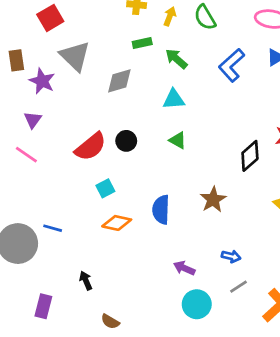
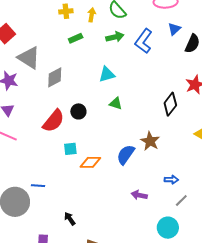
green arrow: (176, 59) -> (115, 37), moved, turned 138
gray diamond: (119, 81) -> (55, 77), moved
cyan square: (105, 188) -> (70, 149), turned 32
blue semicircle: (161, 210) -> (126, 155), moved, turned 45
orange diamond: (117, 223) -> (90, 162), moved
cyan circle: (197, 304) -> (168, 228), moved

